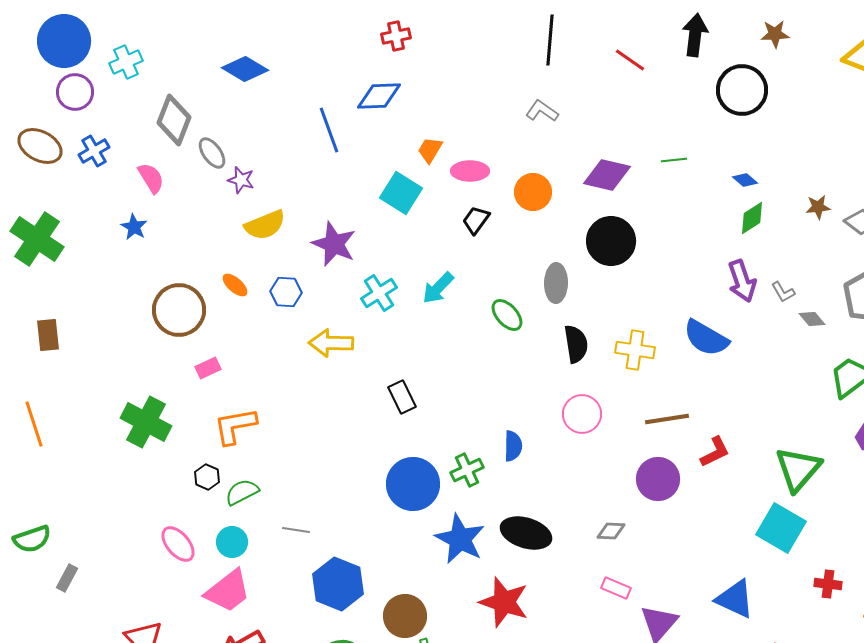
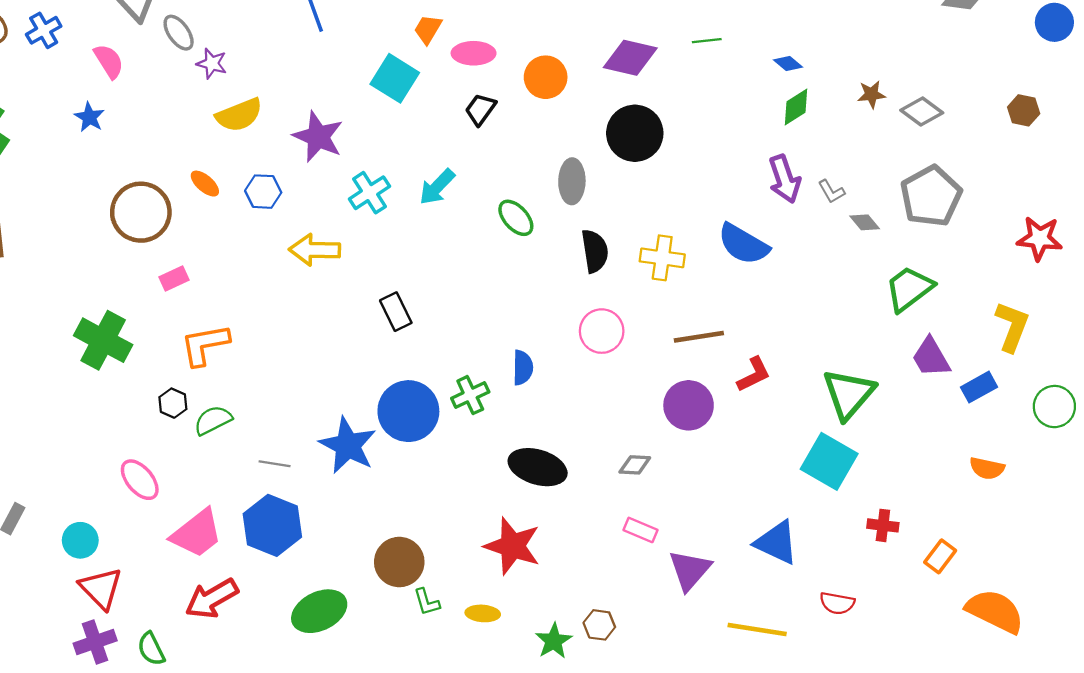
blue star: (460, 539) -> (348, 445), moved
cyan circle: (232, 542) -> (80, 540), moved
blue hexagon: (338, 584) -> (272, 525), moved

